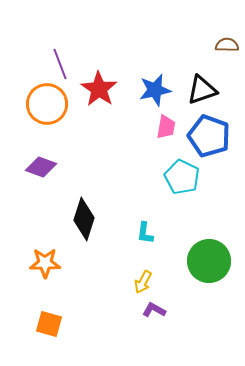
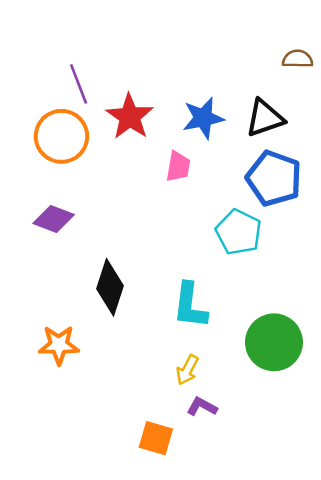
pink trapezoid: (166, 127) -> (178, 167), moved
cyan L-shape: (145, 233) -> (190, 306), size x1.6
orange square: (49, 324) -> (156, 438), moved

